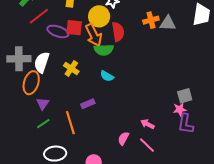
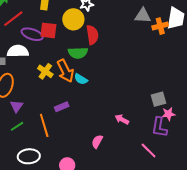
orange cross: (151, 20) -> (160, 26), moved
gray triangle: (168, 23) -> (143, 16), moved
orange arrow: (94, 35) -> (65, 71), moved
white semicircle: (42, 62) -> (18, 51), moved, turned 70
pink star: (180, 109) -> (168, 114), moved
pink arrow: (148, 124) -> (122, 119), moved
pink line: (147, 145) -> (149, 150), moved

